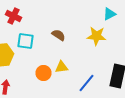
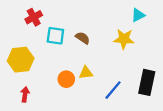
red cross: (14, 16) -> (34, 17), turned 35
cyan square: (26, 41) -> (55, 36), moved

